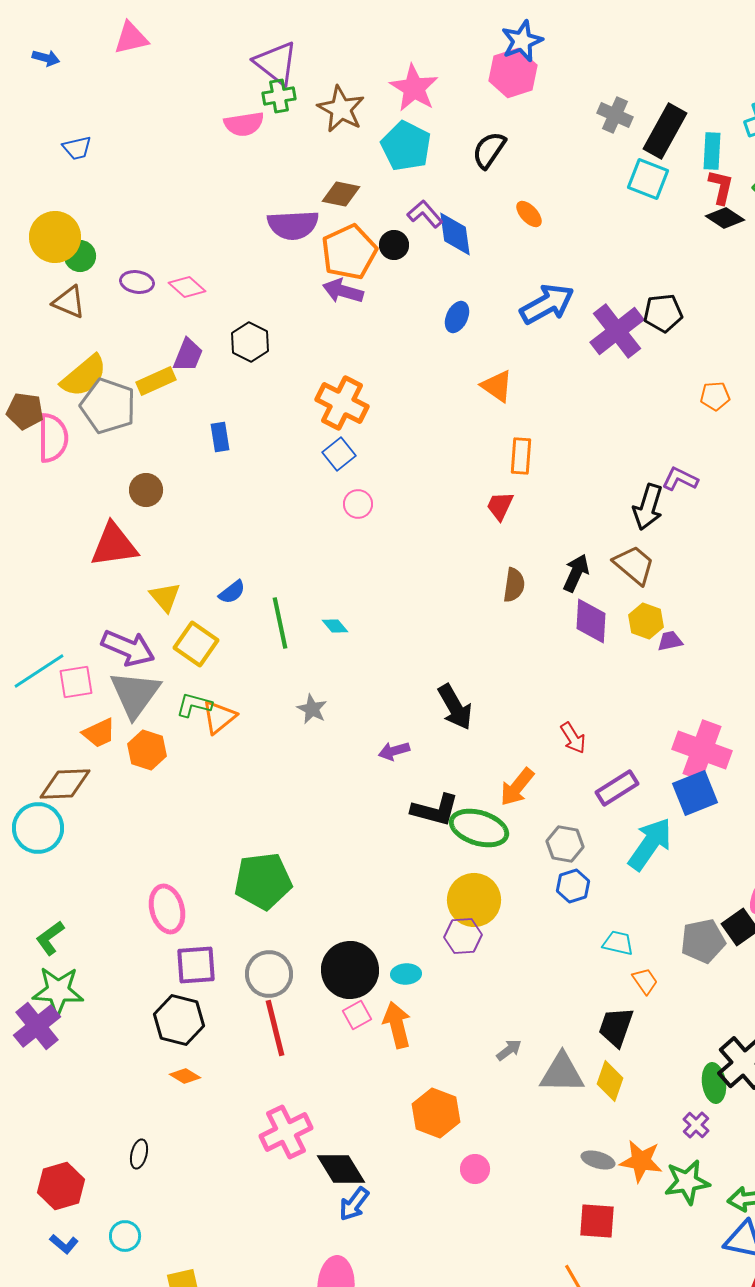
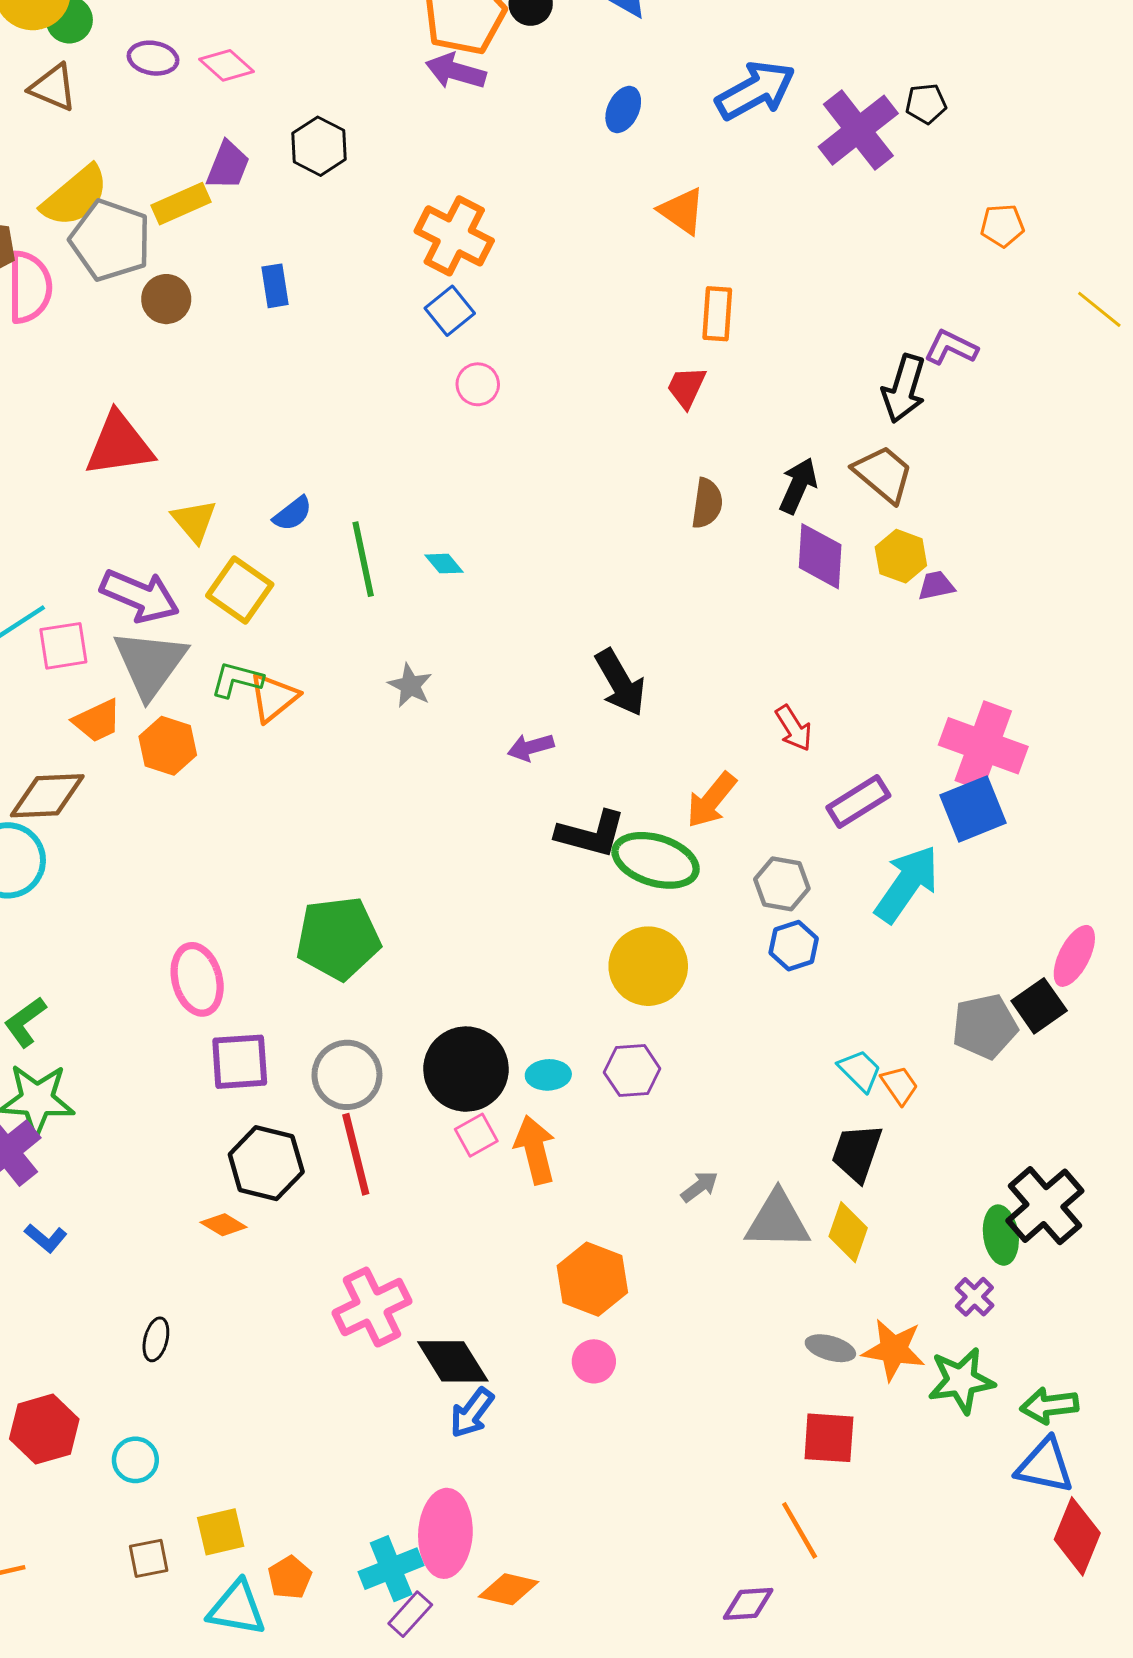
black pentagon: (663, 313) -> (926, 104), size x0.7
brown circle: (146, 490) -> (166, 299), moved
purple hexagon: (463, 936) -> (632, 1070), moved
cyan trapezoid: (618, 943) -> (860, 1070), moved, turned 32
black hexagon: (179, 1020) -> (266, 1163), moved
pink circle: (475, 1169) -> (594, 1361), moved
red hexagon: (61, 1186) -> (44, 1429), moved
blue L-shape: (64, 1244) -> (46, 1238), moved

